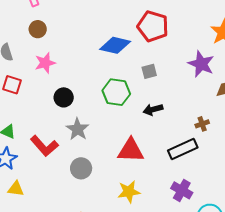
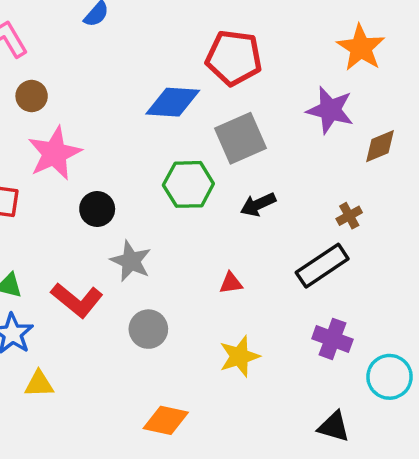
pink star: (45, 63) -> (55, 153), size x1.4
gray square: (149, 71) -> (241, 138), size x1.8
red triangle: (131, 150) -> (231, 283), size x0.5

